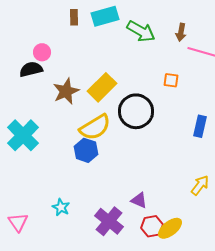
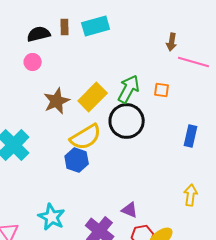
green arrow: (141, 31) -> (129, 89), moved, turned -92
black semicircle: (31, 69) -> (39, 34), moved
yellow arrow: (200, 185) -> (191, 195), turned -30
cyan star: (61, 207) -> (52, 217), size x1.5

